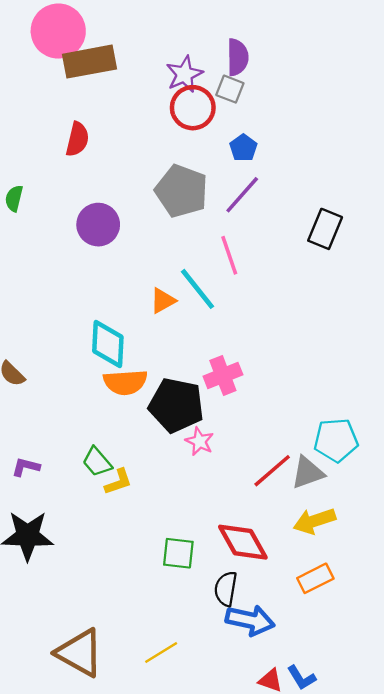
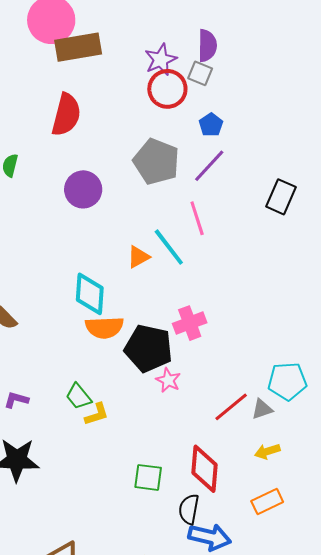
red semicircle: (77, 139) -> (66, 115), size x1.4
gray triangle: (308, 473) -> (262, 409), size x0.7
yellow arrow: (314, 521) -> (267, 451), size x0.7
red diamond: (243, 542) -> (205, 469), turned 33

